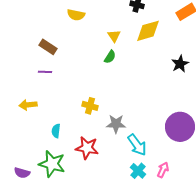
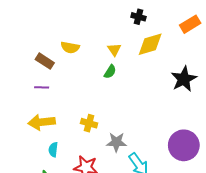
yellow semicircle: (76, 15) -> (70, 47), moved
black star: (180, 64) -> (184, 79), size x1.4
yellow arrow: (28, 105) -> (42, 122), moved, size x1.4

